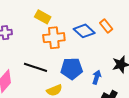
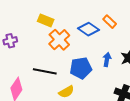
orange cross: (54, 38) -> (59, 40), turned -30
blue arrow: (97, 77) -> (107, 59), moved

